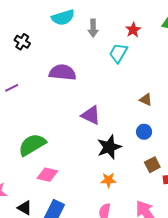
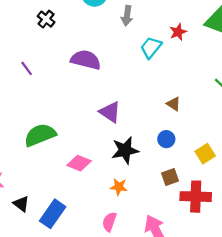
red star: (133, 30) -> (178, 32), moved
purple line: (12, 88) -> (27, 68), turned 72
pink diamond: (47, 175) -> (79, 163), moved

